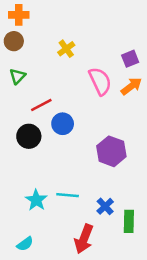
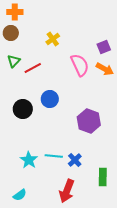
orange arrow: (131, 86) -> (105, 69), turned 66
red line: (41, 105) -> (33, 68), moved
blue cross: (105, 206) -> (75, 160), moved

